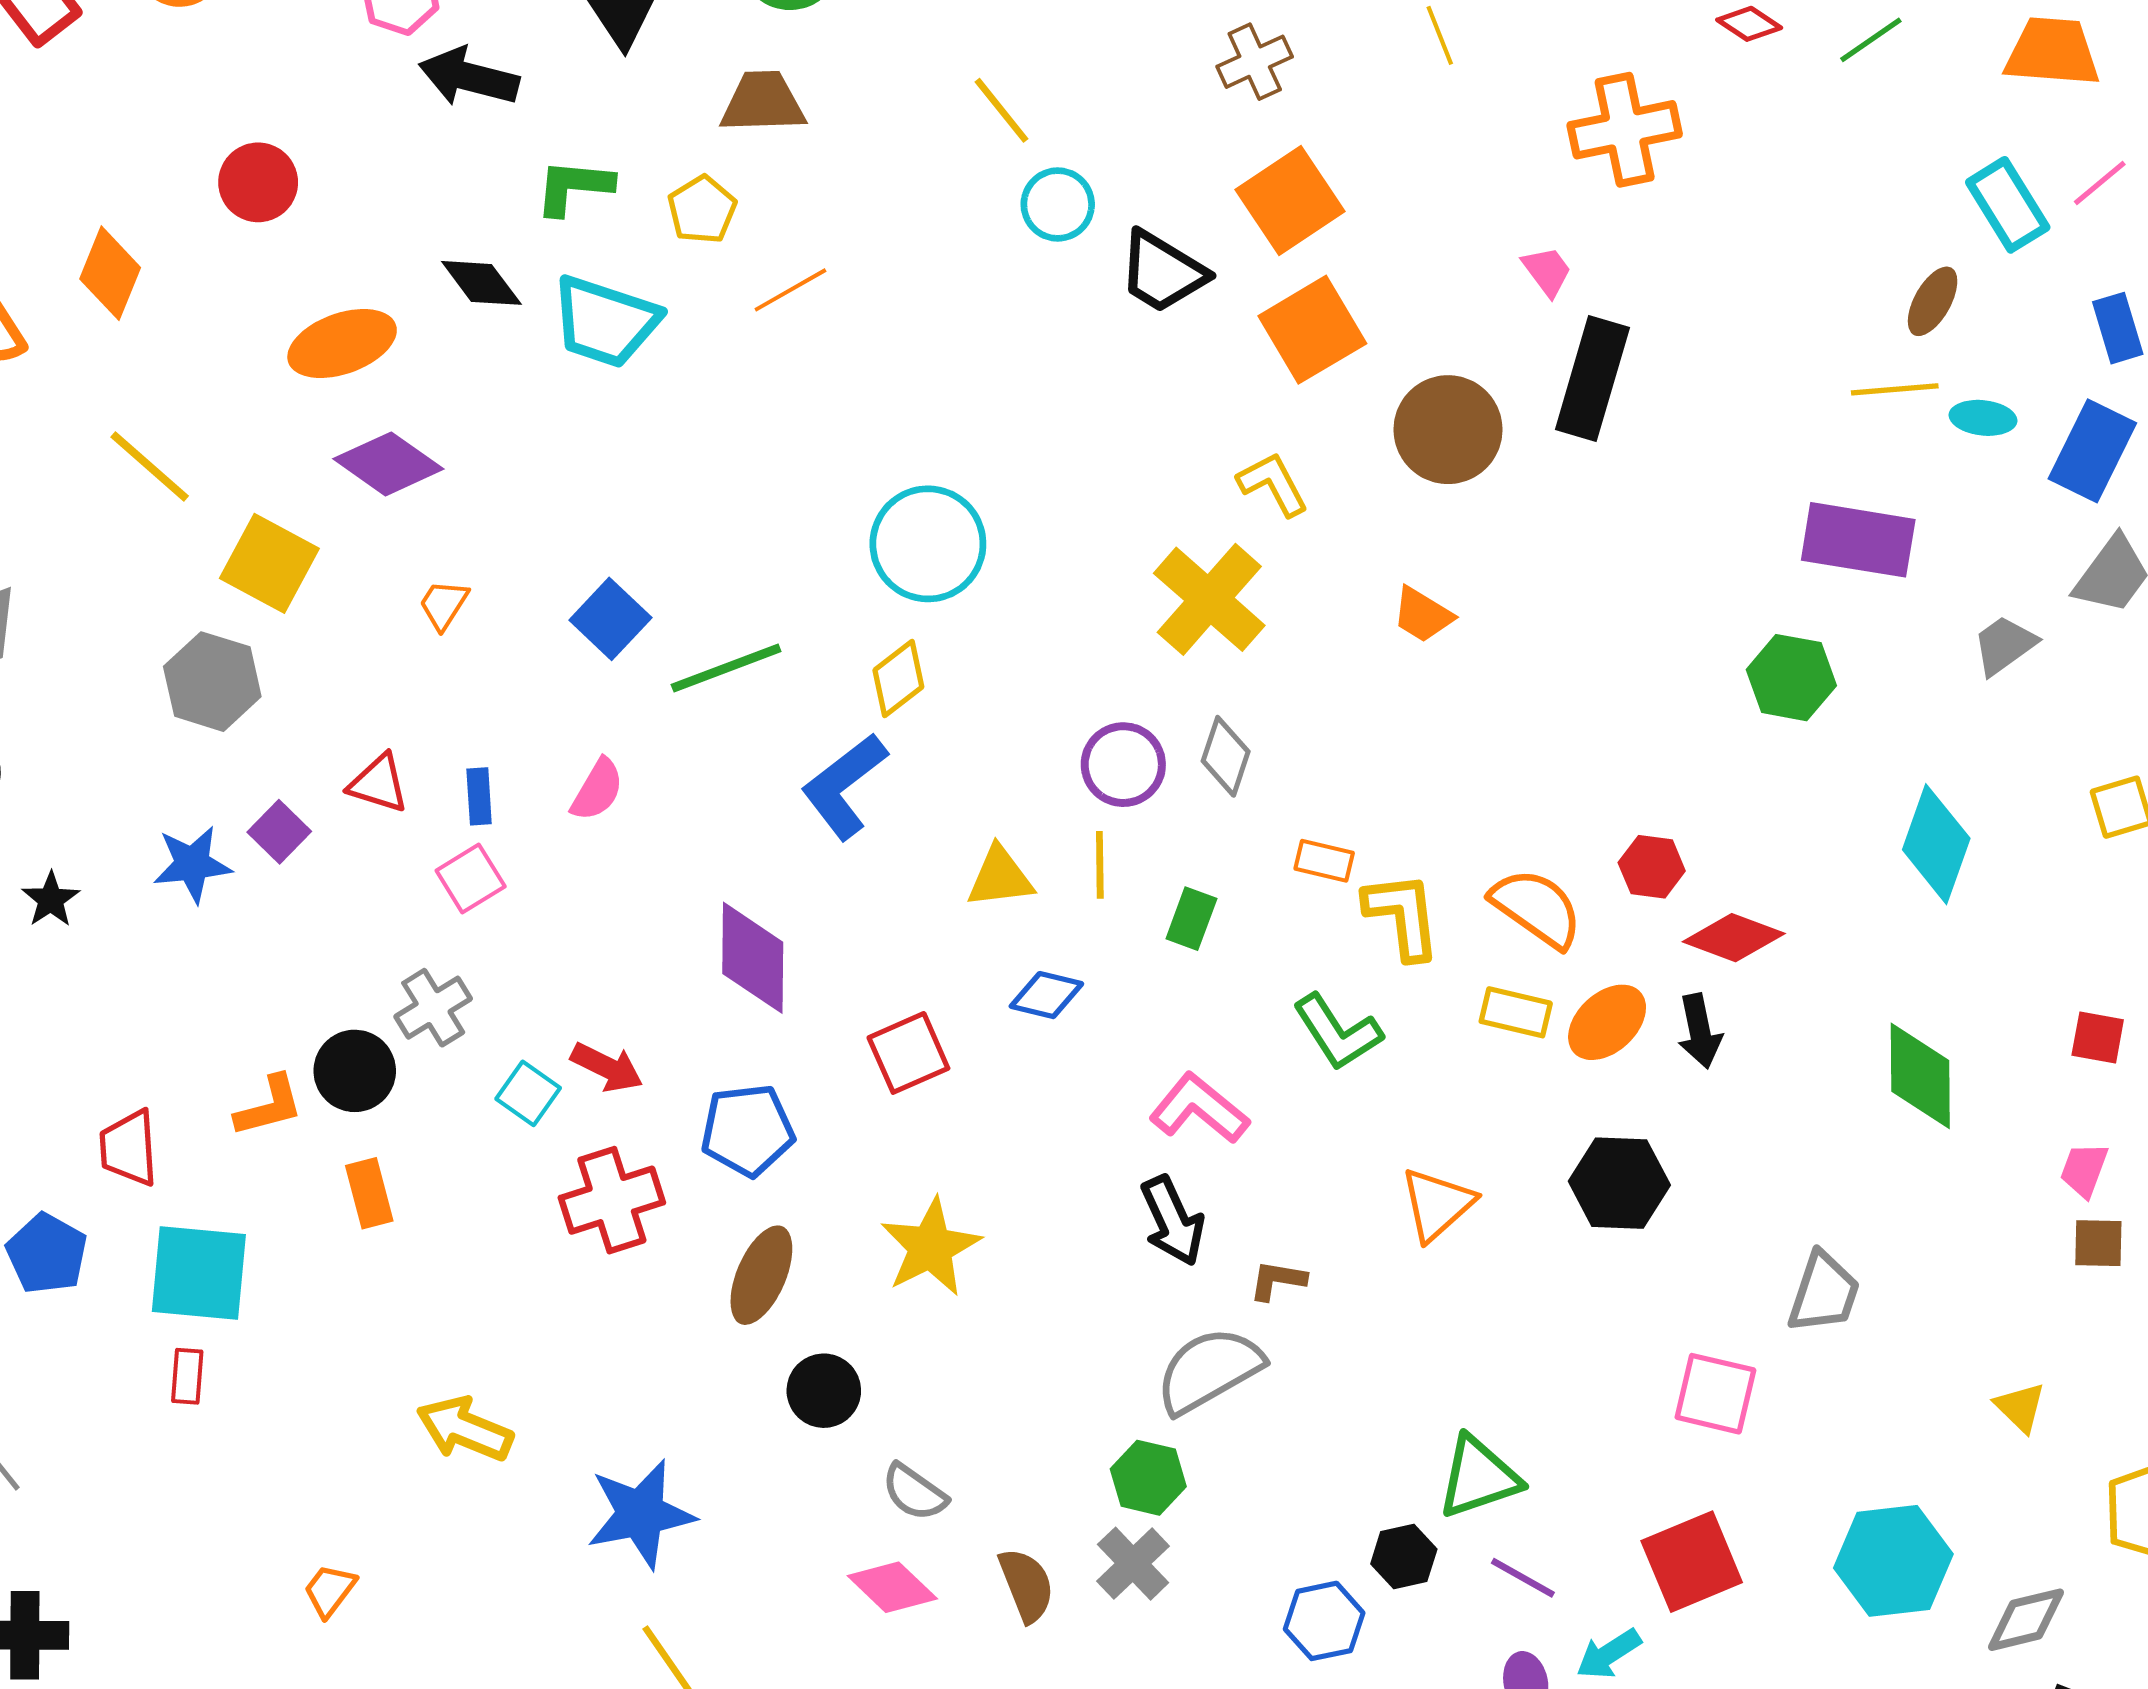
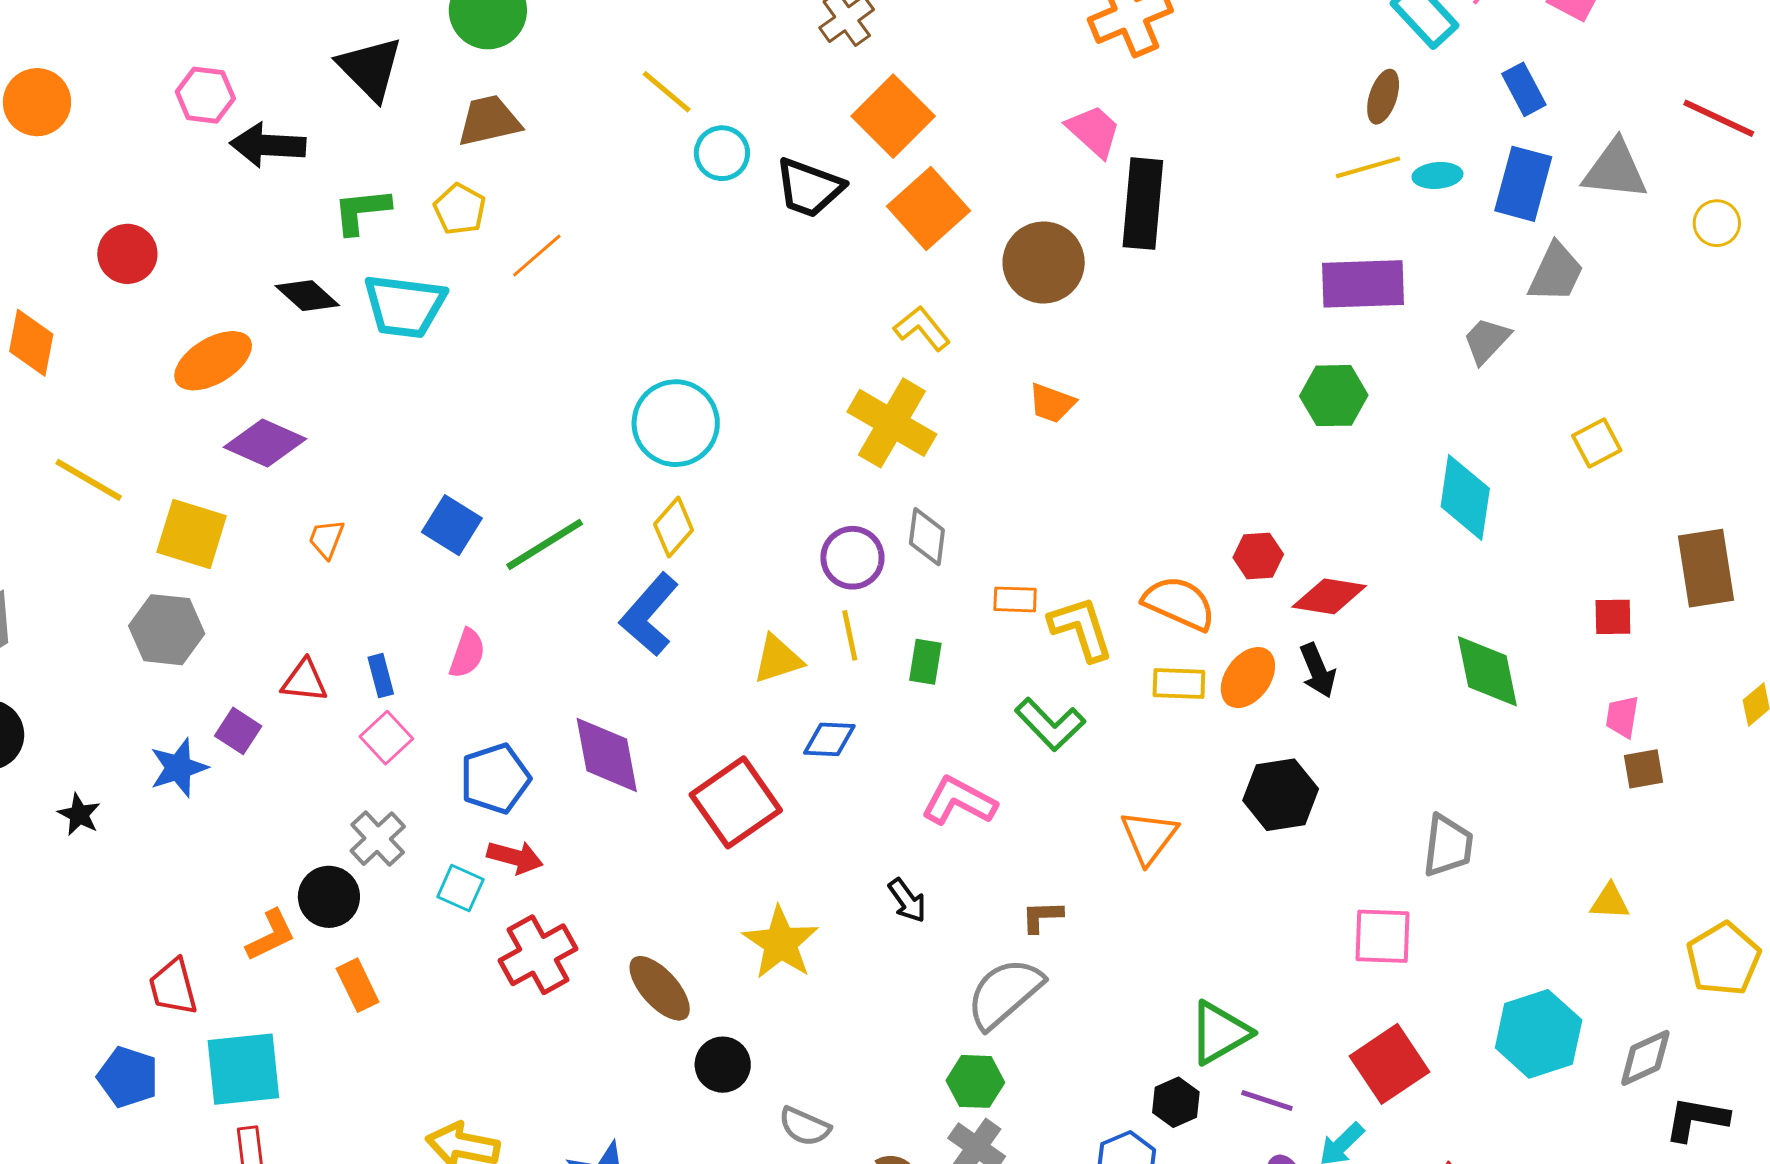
pink trapezoid: (1547, 271) -> (1094, 131), size x1.4
red square: (908, 1053) -> (736, 802), size x1.4
blue pentagon: (747, 1130) -> (495, 778), moved
black arrow: (1173, 1221) -> (907, 900), moved, size x0.7
brown ellipse: (761, 1275) -> (660, 988), turned -54
yellow triangle: (2020, 1407) -> (1610, 902), turned -30

